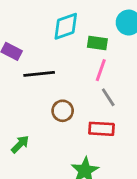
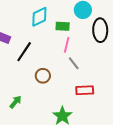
black line: (39, 74) -> (24, 52), turned -45
red rectangle: (102, 129) -> (85, 90), moved

